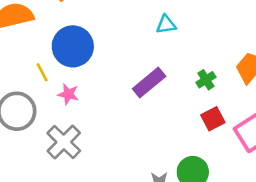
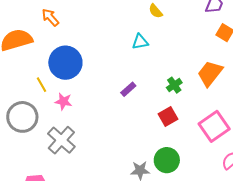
purple rectangle: (149, 82) -> (128, 89), size x0.6
red square: (213, 119) -> (168, 116), moved

